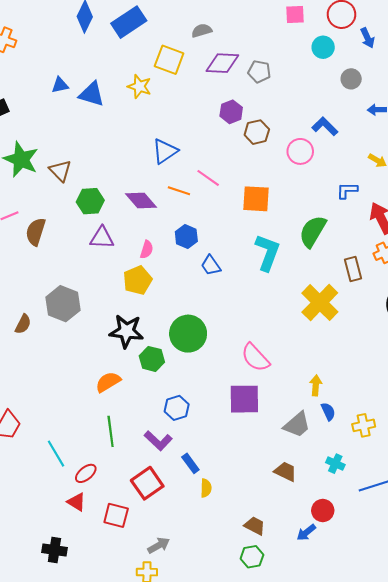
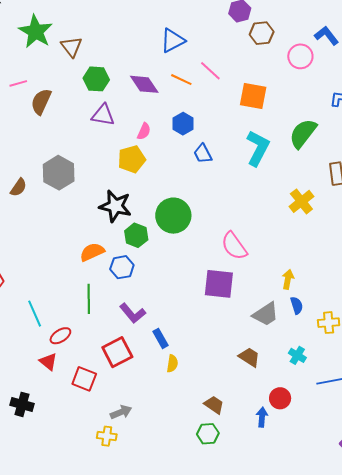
yellow cross: (320, 302) -> (301, 201), size x0.7
blue hexagon: (177, 408) -> (122, 267), moved
blue arrow: (306, 533) -> (262, 417), turned 126

